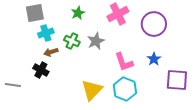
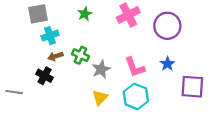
green cross: (72, 41) -> (80, 55), moved
gray star: (96, 41) -> (101, 69), moved
yellow triangle: (92, 90) -> (100, 98), size x0.7

